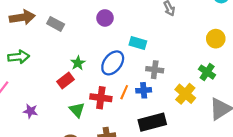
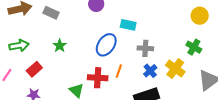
green star: (78, 63) -> (60, 46), moved
red rectangle: (65, 81) -> (34, 69), moved
blue cross: (144, 90) -> (150, 71), moved, turned -32

